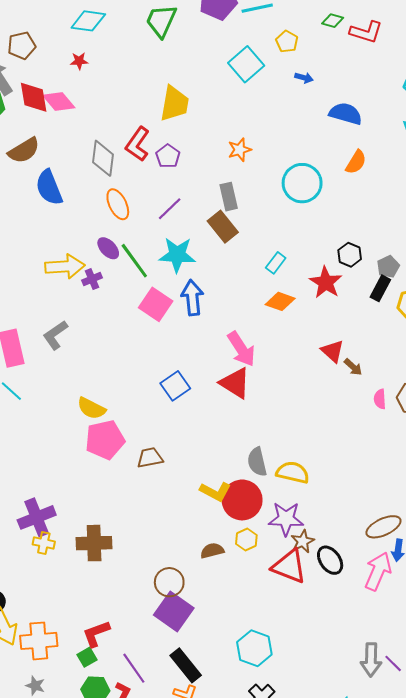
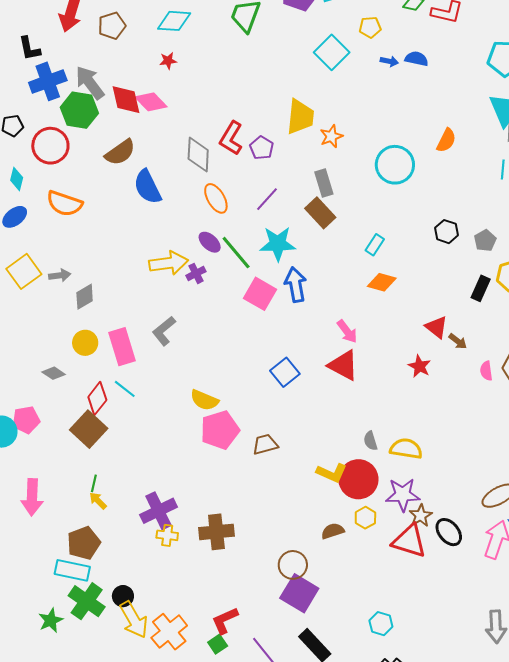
yellow pentagon: (287, 42) -> (370, 27), turned -30
brown pentagon: (22, 46) -> (112, 26), moved
yellow trapezoid: (174, 104) -> (300, 117), moved
blue semicircle: (346, 114) -> (417, 59), moved, size x0.7
red star: (326, 283) -> (419, 366), moved, size x0.7
black rectangle: (380, 288) -> (481, 288), moved
pink arrow: (241, 349) -> (347, 331), size x0.7
gray semicircle: (257, 462) -> (370, 441), size x0.7
orange cross: (39, 641) -> (169, 632), turned -30
cyan hexagon: (254, 648) -> (381, 624), size x0.7

